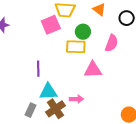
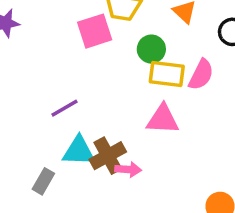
yellow rectangle: (76, 47) -> (167, 74), moved
purple line: (38, 69) -> (65, 108), turned 56
brown cross: (56, 109) -> (108, 156), moved

